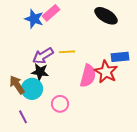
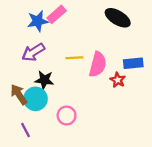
blue star: (34, 19) -> (38, 21), turned -30
purple arrow: (43, 56) -> (33, 52), moved
red star: (106, 72) -> (118, 80), size x0.6
pink semicircle: (88, 76) -> (98, 64), moved

